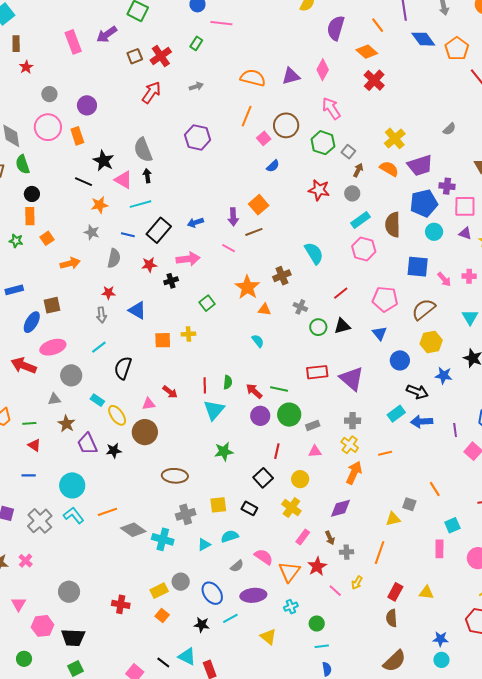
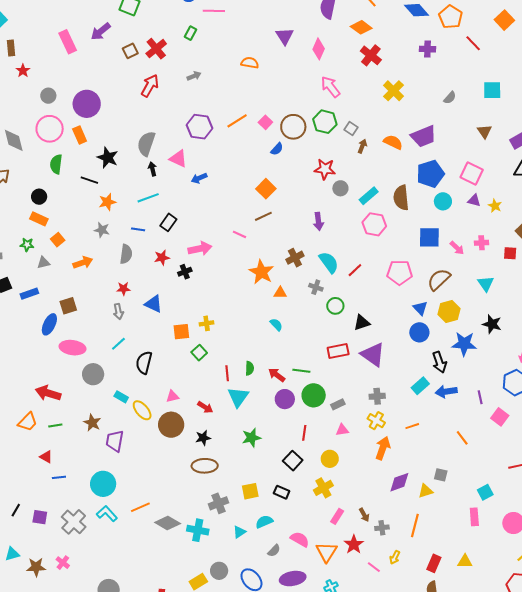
purple triangle: (291, 76) -> (285, 36), moved, turned -42
orange semicircle: (253, 78) -> (250, 63), size x0.7
purple circle: (87, 105) -> (87, 104), size x1.4
orange line: (247, 116) -> (237, 121), moved, turned 40
brown circle: (286, 125) -> (293, 127), moved
yellow cross: (395, 138) -> (393, 91), moved
gray semicircle: (143, 150) -> (146, 144), turned 45
green semicircle: (23, 164) -> (56, 164), moved, turned 30
pink triangle: (123, 180) -> (178, 159), moved
purple cross: (447, 186) -> (427, 49), moved
gray circle: (352, 193) -> (340, 188), moved
pink square: (465, 206) -> (472, 173), turned 30
orange rectangle: (30, 216) -> (39, 219), turned -60
purple arrow: (233, 217) -> (318, 221), moved
blue arrow: (195, 223) -> (199, 178), moved
black rectangle: (159, 230) -> (168, 222), size x0.7
cyan semicircle: (314, 253) -> (329, 262), moved
green square: (207, 303) -> (199, 353), moved
black triangle: (342, 326) -> (362, 323), moved
blue triangle: (380, 333) -> (420, 308), moved
pink ellipse: (53, 347) -> (73, 348), turned 30
red arrow: (24, 366) -> (48, 393), moved
blue star: (444, 375) -> (464, 344), size x1.4
red arrow: (170, 392) -> (205, 407), moved
black arrow: (417, 392) -> (439, 362), turned 55
gray triangle: (54, 399) -> (43, 263), moved
purple trapezoid: (87, 444) -> (115, 441), turned 40
red triangle: (34, 445) -> (46, 457), moved
black star: (114, 451) -> (203, 438), moved
orange line: (435, 489) -> (462, 438), moved
yellow cross: (291, 508) -> (323, 488), turned 30
purple diamond: (341, 508) -> (399, 482), moved

